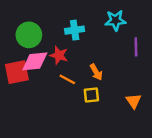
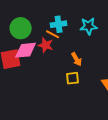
cyan star: (115, 20) -> (89, 26), moved
orange line: (67, 79) -> (53, 34), moved

